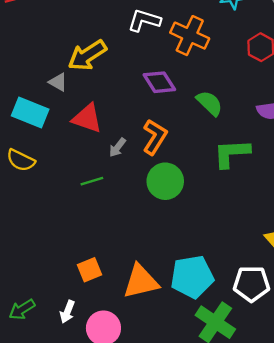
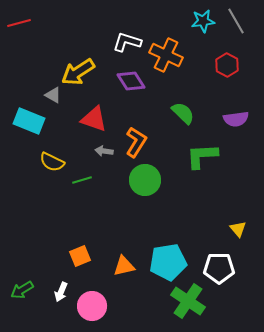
purple diamond: (159, 82) -> (131, 81), moved
red triangle: (87, 118) -> (94, 119), moved
gray arrow: (117, 147) -> (104, 151), turned 60
yellow semicircle: (21, 160) -> (52, 162), moved
orange triangle: (141, 281) -> (124, 266), size x0.7

